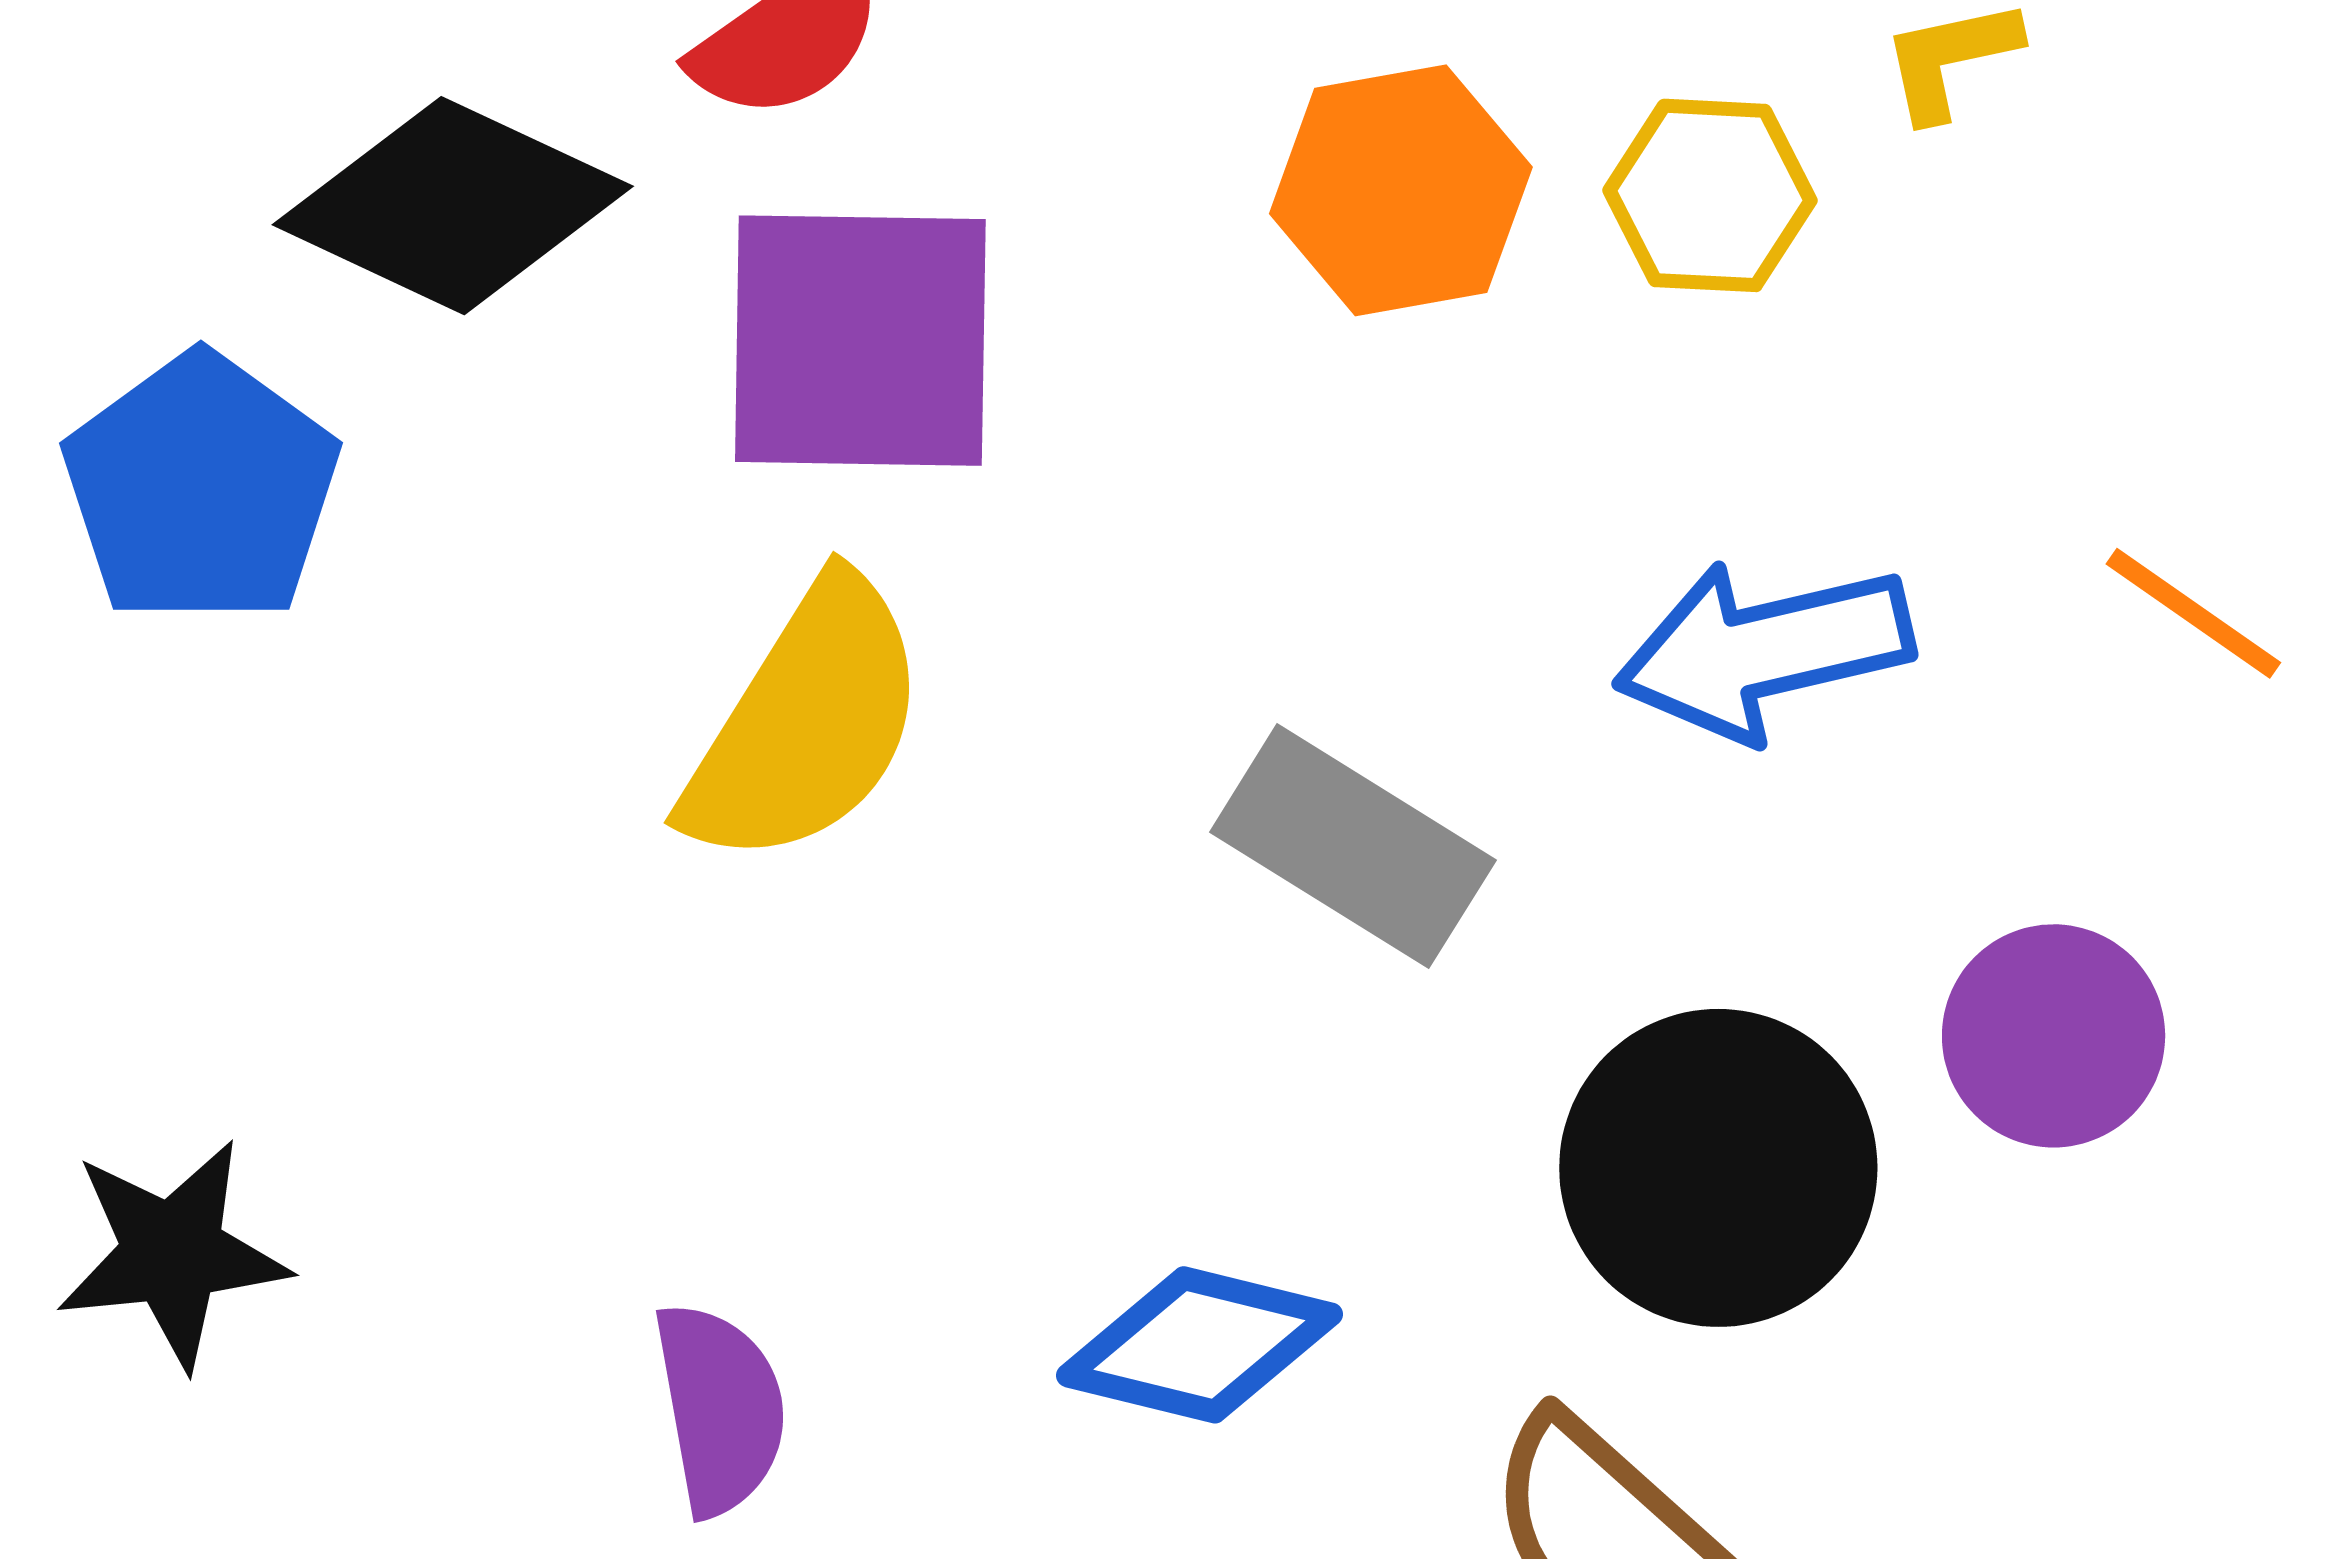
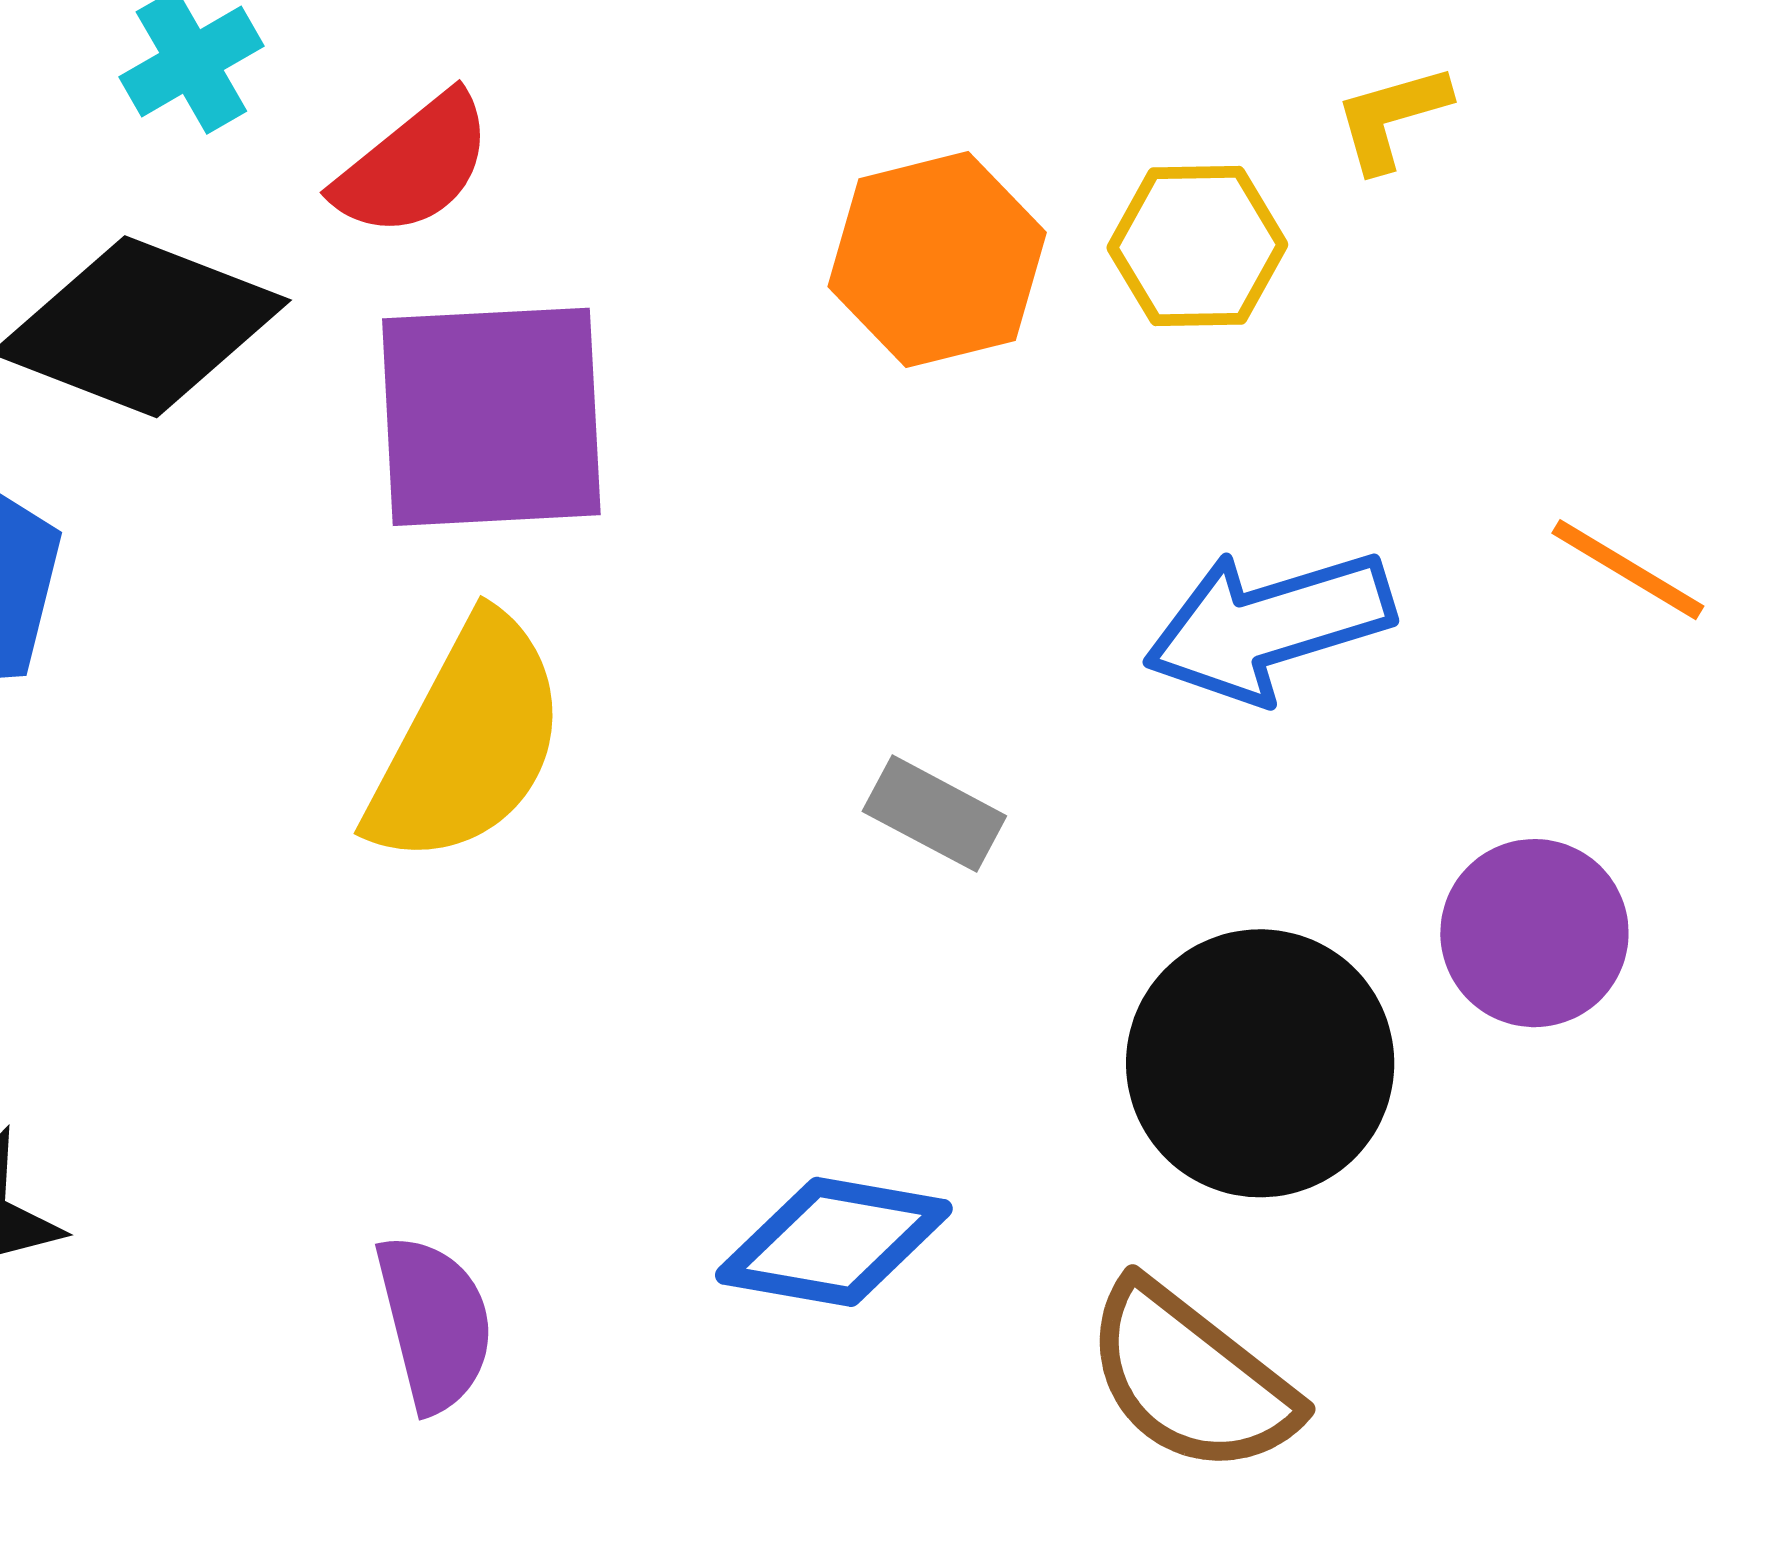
gray rectangle: (1353, 846) -> (934, 814), size x0.6

